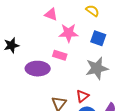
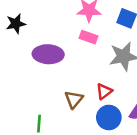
pink rectangle: (60, 55) -> (89, 37), moved

